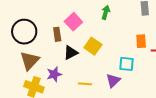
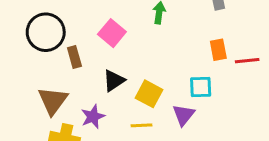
black circle: (24, 32) -> (46, 32), moved
brown rectangle: (57, 34) -> (74, 57), moved
yellow square: (93, 46) -> (149, 94), moved

